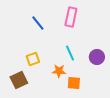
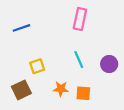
blue line: (38, 23) -> (21, 28), moved, turned -70
orange star: (59, 71) -> (61, 89), moved

